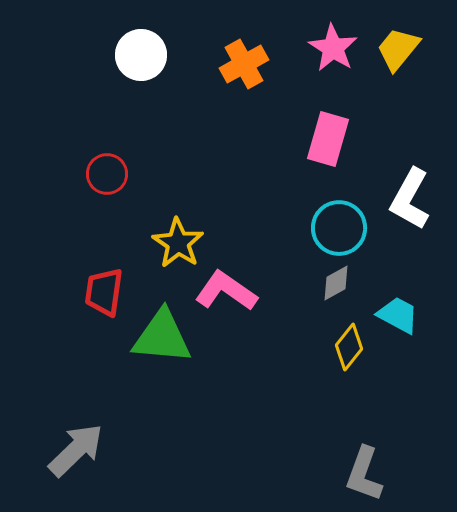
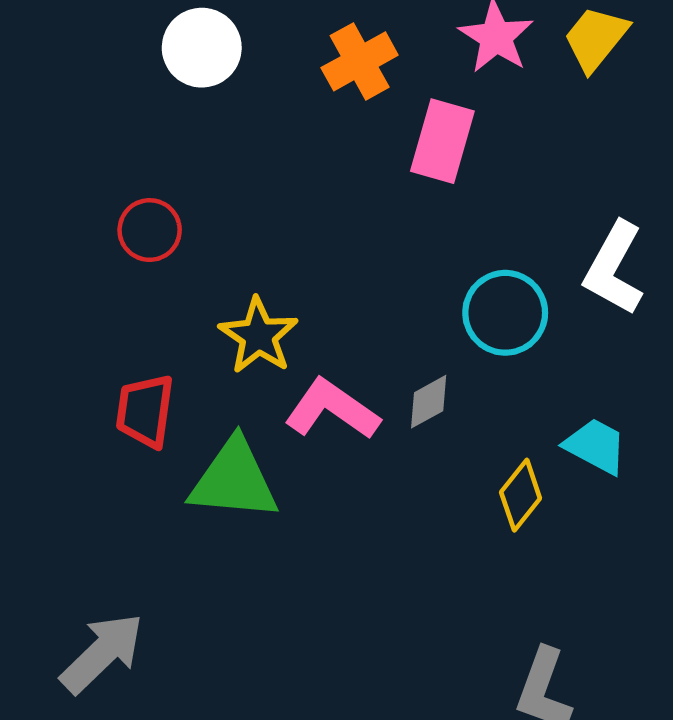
pink rectangle: (328, 139) -> (442, 141), moved
gray diamond: (336, 283) -> (429, 402), moved

